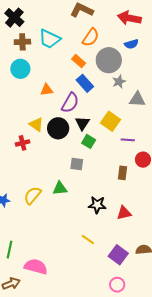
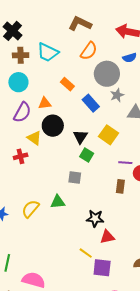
orange rectangle: (79, 61) -> (67, 84), moved
blue rectangle: (85, 83) -> (91, 103), moved
purple semicircle: (70, 103) -> (22, 112), moved
black circle: (58, 128) -> (53, 126), moved
purple line: (128, 140) -> (125, 163), moved
red triangle: (124, 213) -> (107, 237), moved
purple square: (118, 255) -> (102, 268), moved, turned -30

